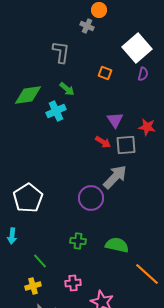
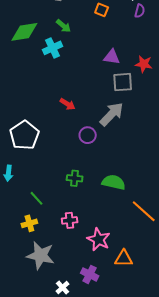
purple triangle: (115, 120) -> (112, 57), turned -48
red arrow: (103, 142) -> (68, 104), moved
purple circle: (91, 198) -> (88, 135), size x0.7

